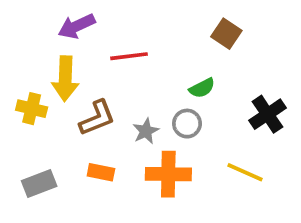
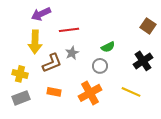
brown square: (226, 34) -> (148, 26), moved
yellow cross: (32, 109) -> (20, 74), moved
gray star: (146, 131) -> (72, 53), moved
orange cross: (168, 174) -> (90, 93), turned -30

